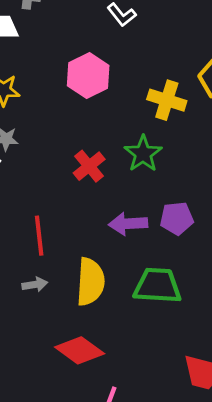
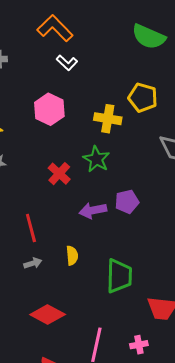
yellow semicircle: (90, 282) -> (72, 256), size x0.6
green trapezoid: (157, 286) -> (119, 276), moved, turned 96
red diamond: (80, 350) -> (48, 314), moved

